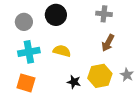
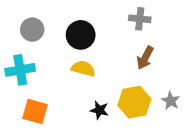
black circle: (56, 15) -> (81, 35), moved
cyan cross: (29, 52) -> (20, 70), moved

